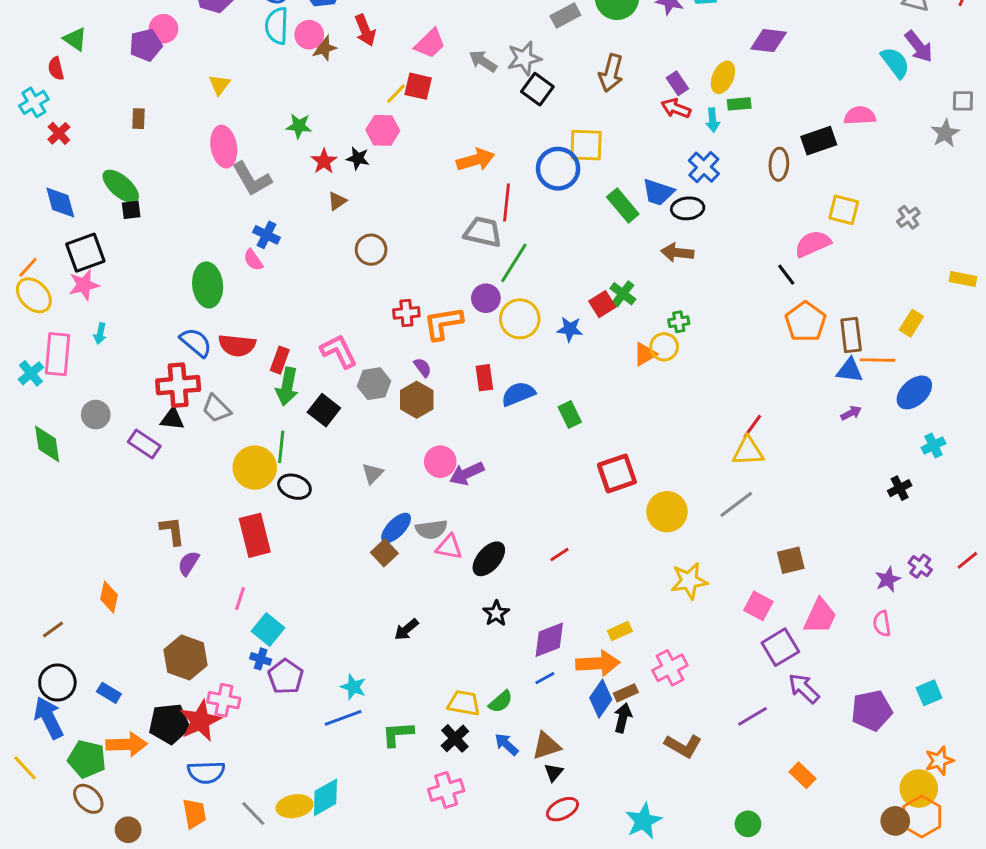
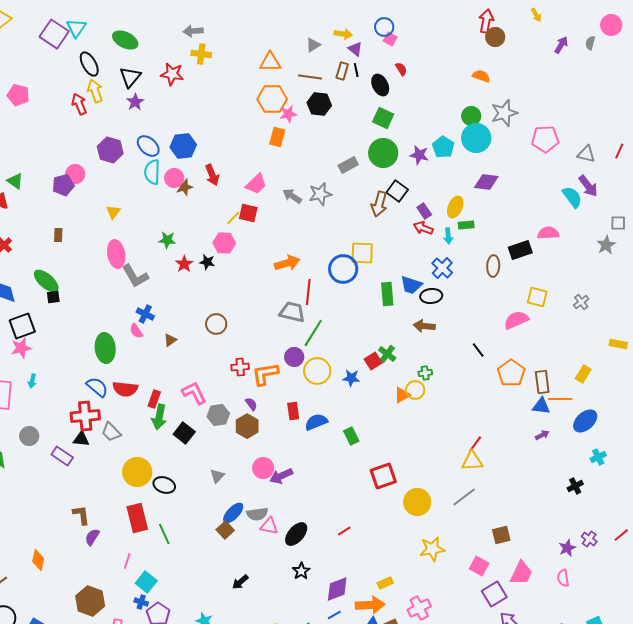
black square: (537, 89) -> (397, 191), moved
brown triangle: (337, 201) -> (170, 340), moved
green rectangle: (623, 205) -> (387, 294), turned 35
black line: (786, 275) -> (478, 350), moved
green line: (281, 447) -> (164, 534), moved, turned -30

